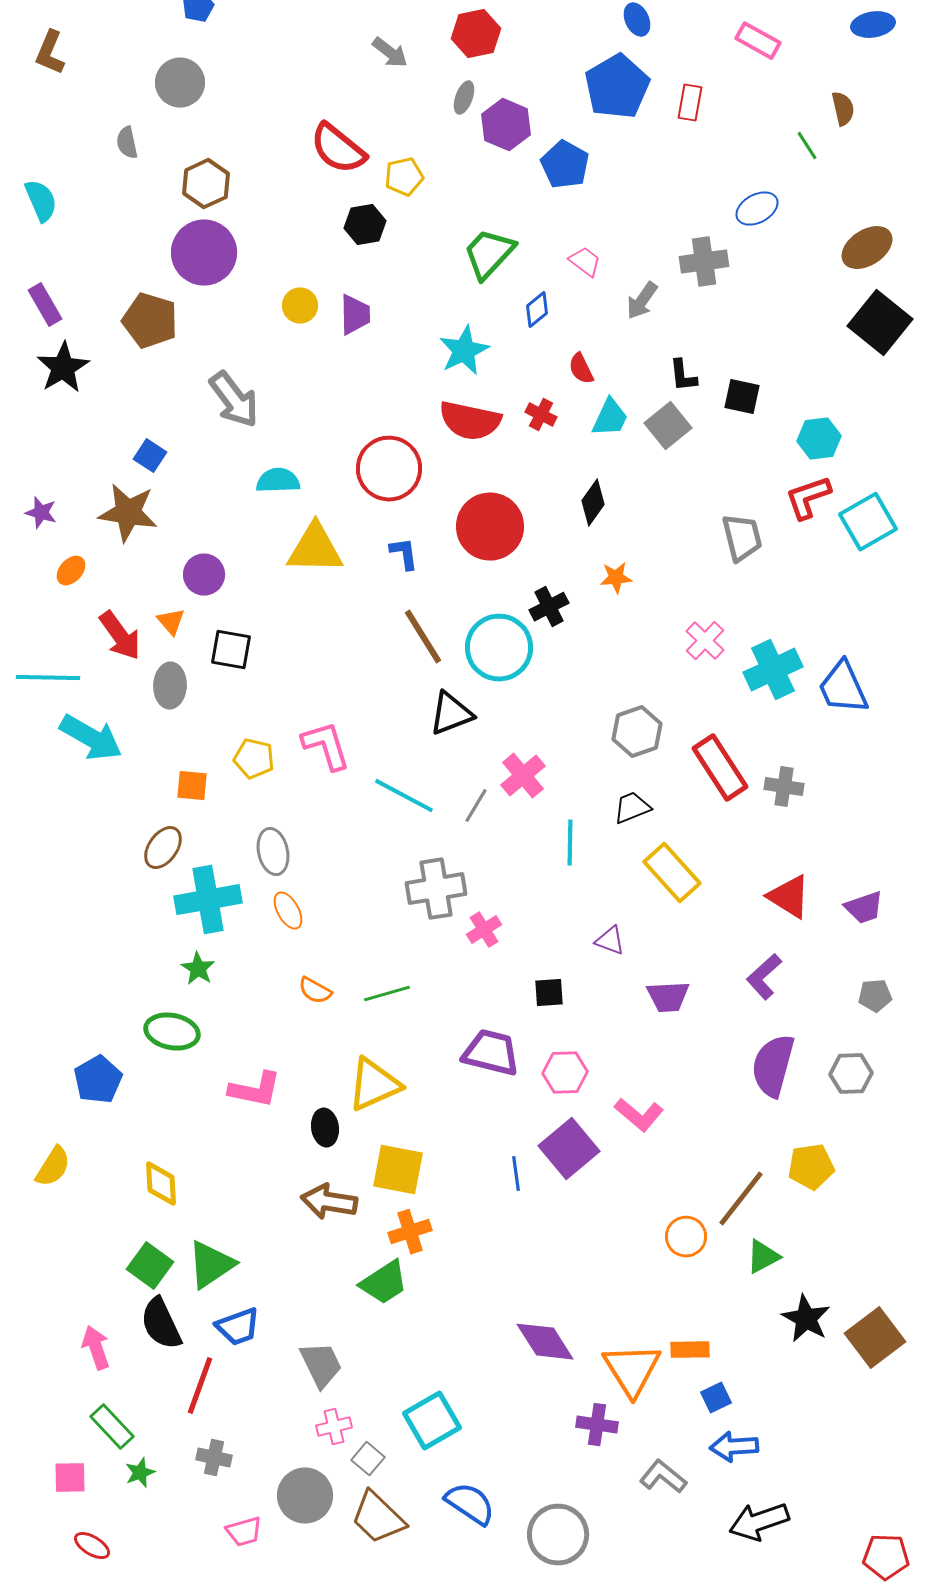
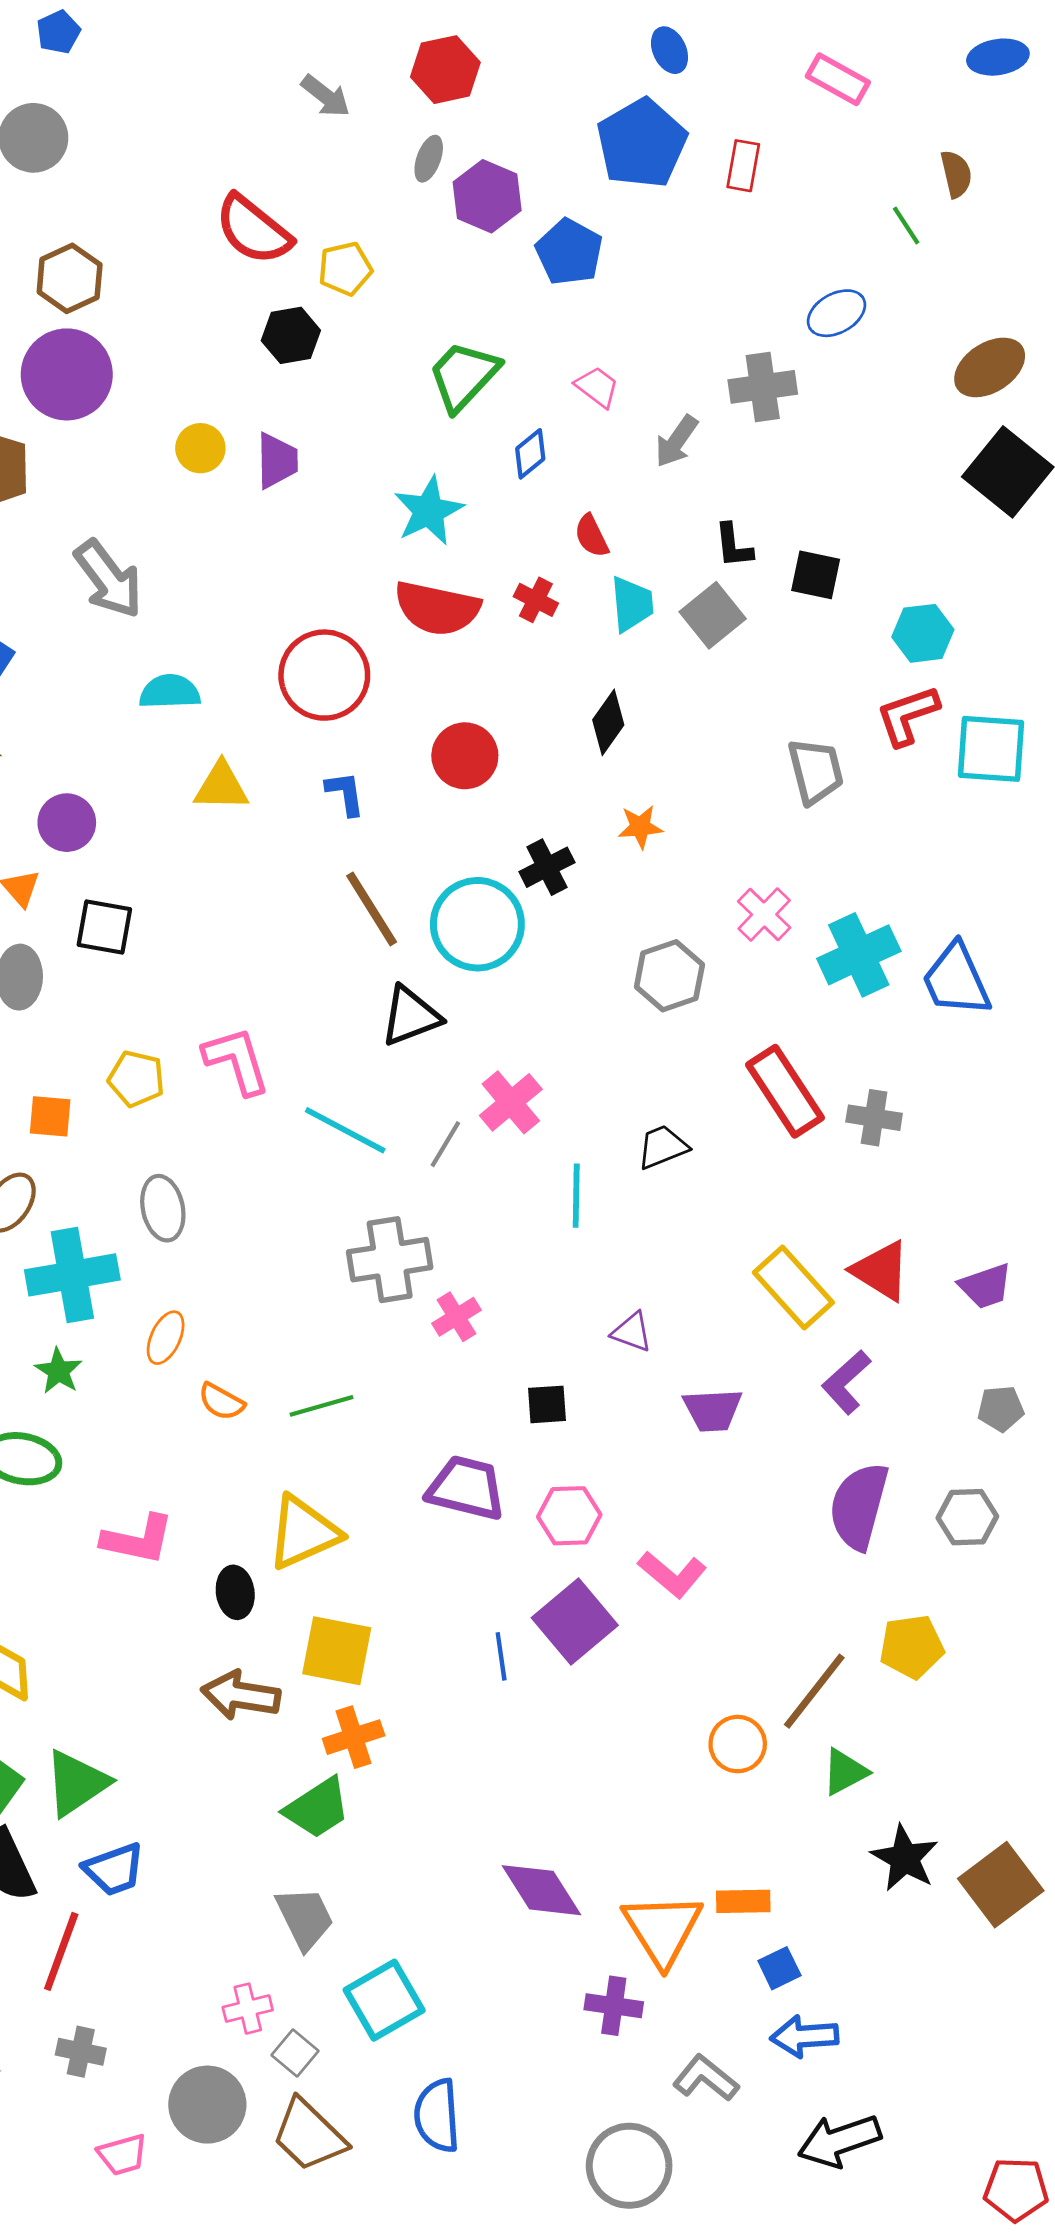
cyan trapezoid: (610, 418) -> (632, 604), turned -30
cyan square: (868, 522) -> (991, 749), turned 34
red circle: (490, 527) -> (465, 756), size x0.7
yellow triangle: (315, 549) -> (221, 786), size x0.7
gray hexagon: (637, 732) -> (669, 976), moved
yellow rectangle: (672, 873) -> (793, 1288), moved
orange ellipse: (288, 911) -> (166, 1338), moved, turned 54
gray trapezoid: (321, 1365) -> (305, 1918), moved
blue semicircle: (470, 1504) -> (437, 2116), turned -128
gray circle: (558, 1535) -> (629, 2166), moved

